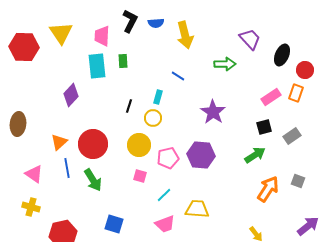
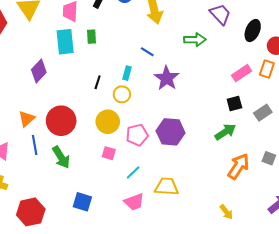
purple star: (213, 112) -> (167, 78), moved

